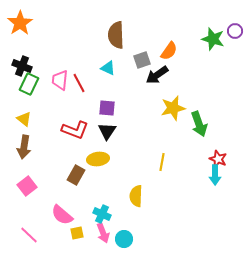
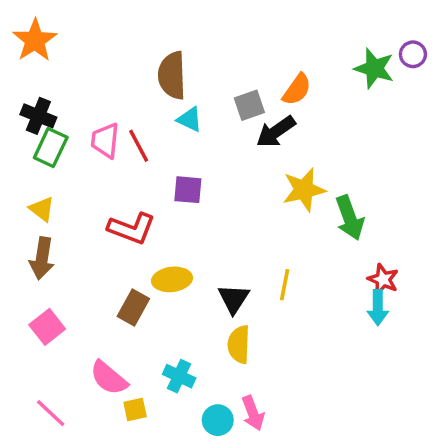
brown semicircle: (116, 35) -> (172, 75), moved
black triangle: (107, 131) -> (234, 299), moved
pink arrow: (103, 233) -> (253, 413), moved

